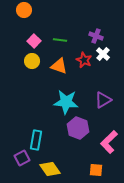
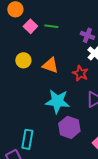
green line: (60, 40) -> (51, 26), moved
pink square: (34, 41) -> (30, 26), moved
red star: (84, 60) -> (80, 73), moved

